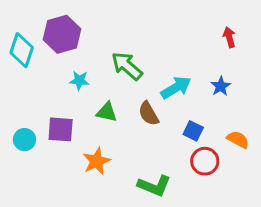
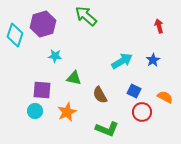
green arrow: (127, 66) -> (86, 16), moved
brown semicircle: (149, 114) -> (100, 95), moved
cyan circle: (24, 140) -> (35, 111), moved

